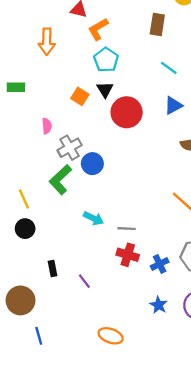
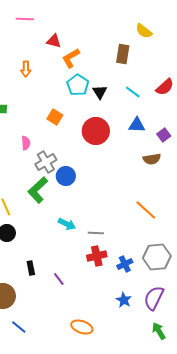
orange arrow: (47, 42) -> (26, 69), size x0.7
black triangle: (105, 89) -> (100, 92), moved
blue triangle: (173, 105) -> (137, 125), turned 30
red cross: (128, 255) -> (97, 256), turned -30
blue line: (39, 336) -> (19, 327), turned -35

